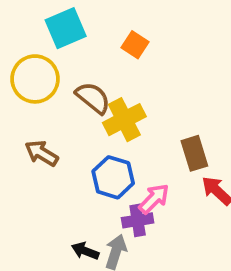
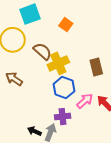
brown rectangle: (194, 153) -> (96, 67), moved
blue hexagon: (113, 177) -> (64, 88), moved
pink arrow: (154, 199) -> (85, 101), moved

